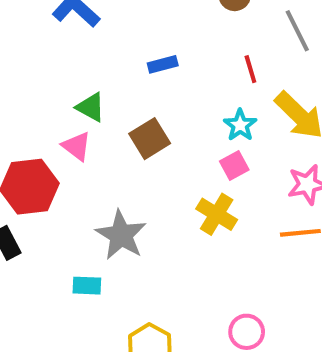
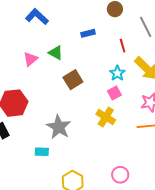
blue rectangle: (163, 64) -> (88, 33), moved
green triangle: (91, 107) -> (56, 53), moved
pink triangle: (77, 146) -> (31, 59), moved, turned 42

